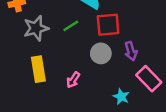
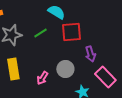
gray circle: (101, 53) -> (65, 69), moved

